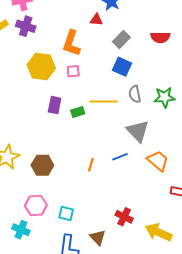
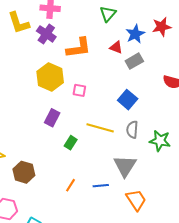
gray rectangle: (121, 40) -> (134, 61), moved
orange L-shape: (71, 43) -> (79, 48), moved, turned -132
green rectangle: (78, 112) -> (71, 143), moved, turned -56

